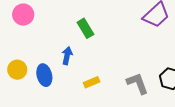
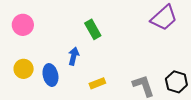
pink circle: (23, 15) -> (23, 25), moved

